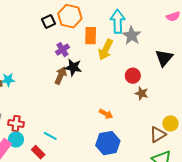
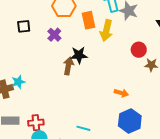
black square: (48, 22) -> (24, 26), moved, turned 32
purple cross: (62, 50) -> (54, 35), moved
cyan line: (50, 136) -> (83, 128), moved

